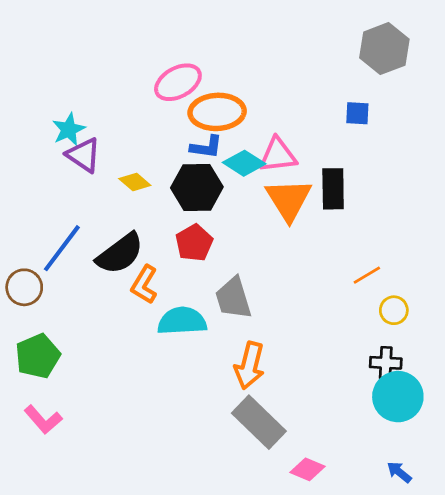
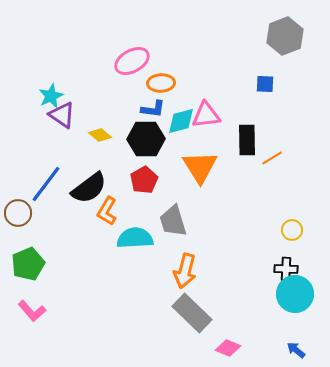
orange ellipse: (217, 112) -> (161, 83), size x0.7
cyan diamond: (244, 163) -> (181, 121), turned -48
orange triangle: (289, 200) -> (200, 167), moved
orange line: (367, 275) -> (272, 158), moved

